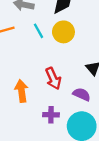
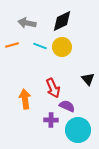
cyan line: (38, 31) -> (40, 46), turned -40
purple semicircle: (82, 94) -> (67, 106), moved

